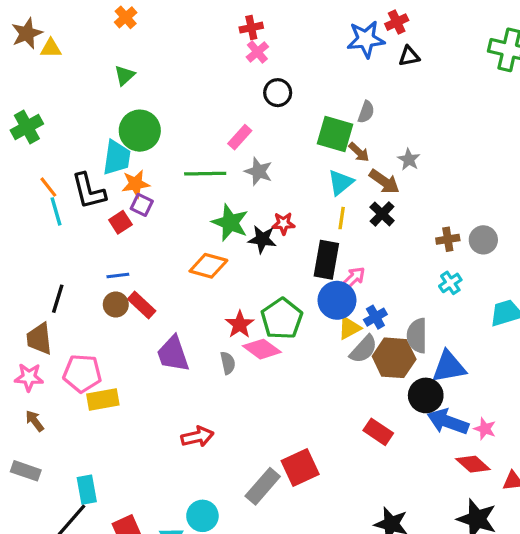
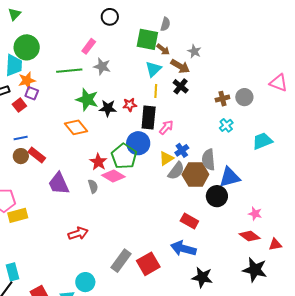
red star: (283, 223) -> (130, 105), moved
orange diamond: (208, 266) -> (76, 127), turned 40
blue circle: (337, 300) -> (138, 143), moved
blue arrow: (448, 422) -> (183, 248), moved
red square: (300, 468) -> (148, 264), moved

